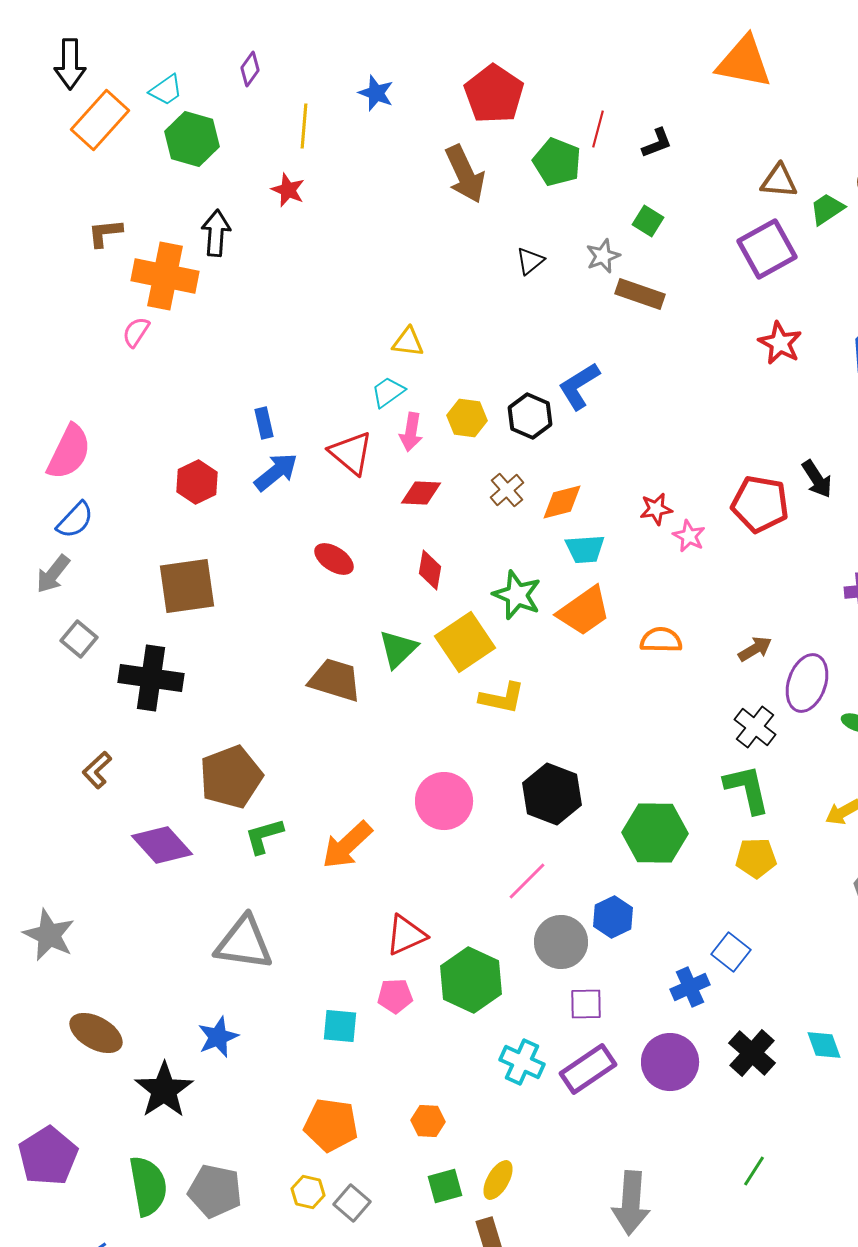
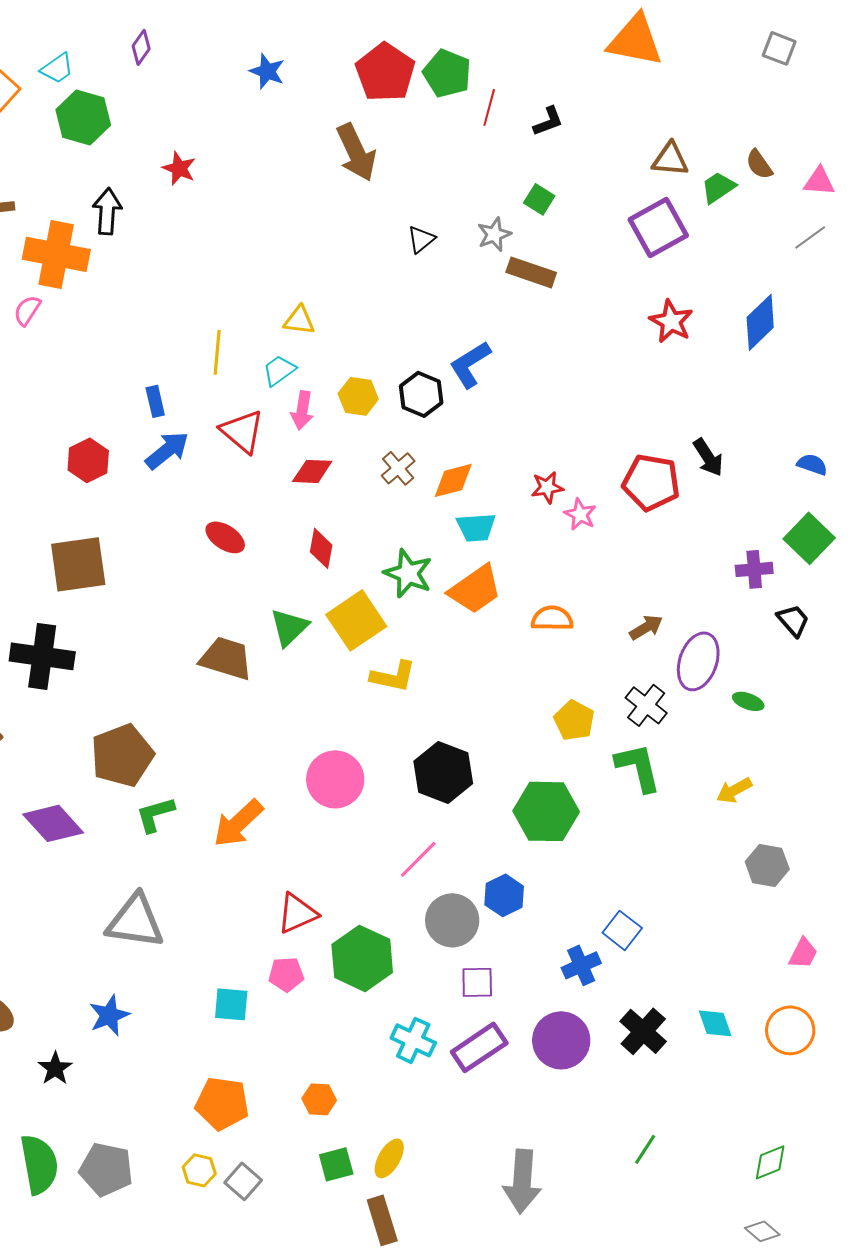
yellow line: (304, 126) -> (217, 352), moved
green pentagon: (557, 162) -> (447, 73), moved
yellow pentagon: (756, 858) -> (574, 720), moved, turned 30
black star: (164, 1090) -> (55, 1068), size x0.6

